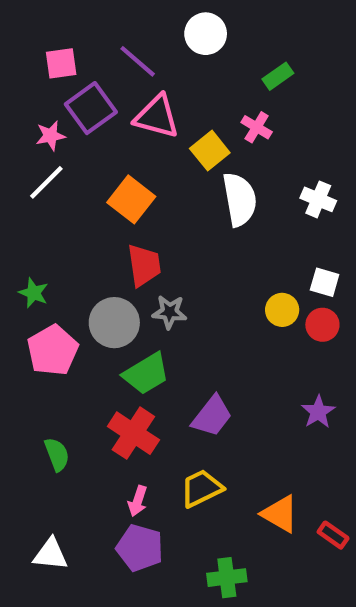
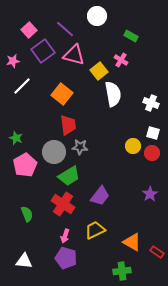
pink square: (61, 63) -> (29, 30), turned -35
green rectangle: (278, 76) -> (131, 36), turned 64
pink star: (51, 136) -> (13, 61), moved
white cross: (318, 199) -> (151, 103), moved
green cross: (227, 578) -> (122, 271), moved

